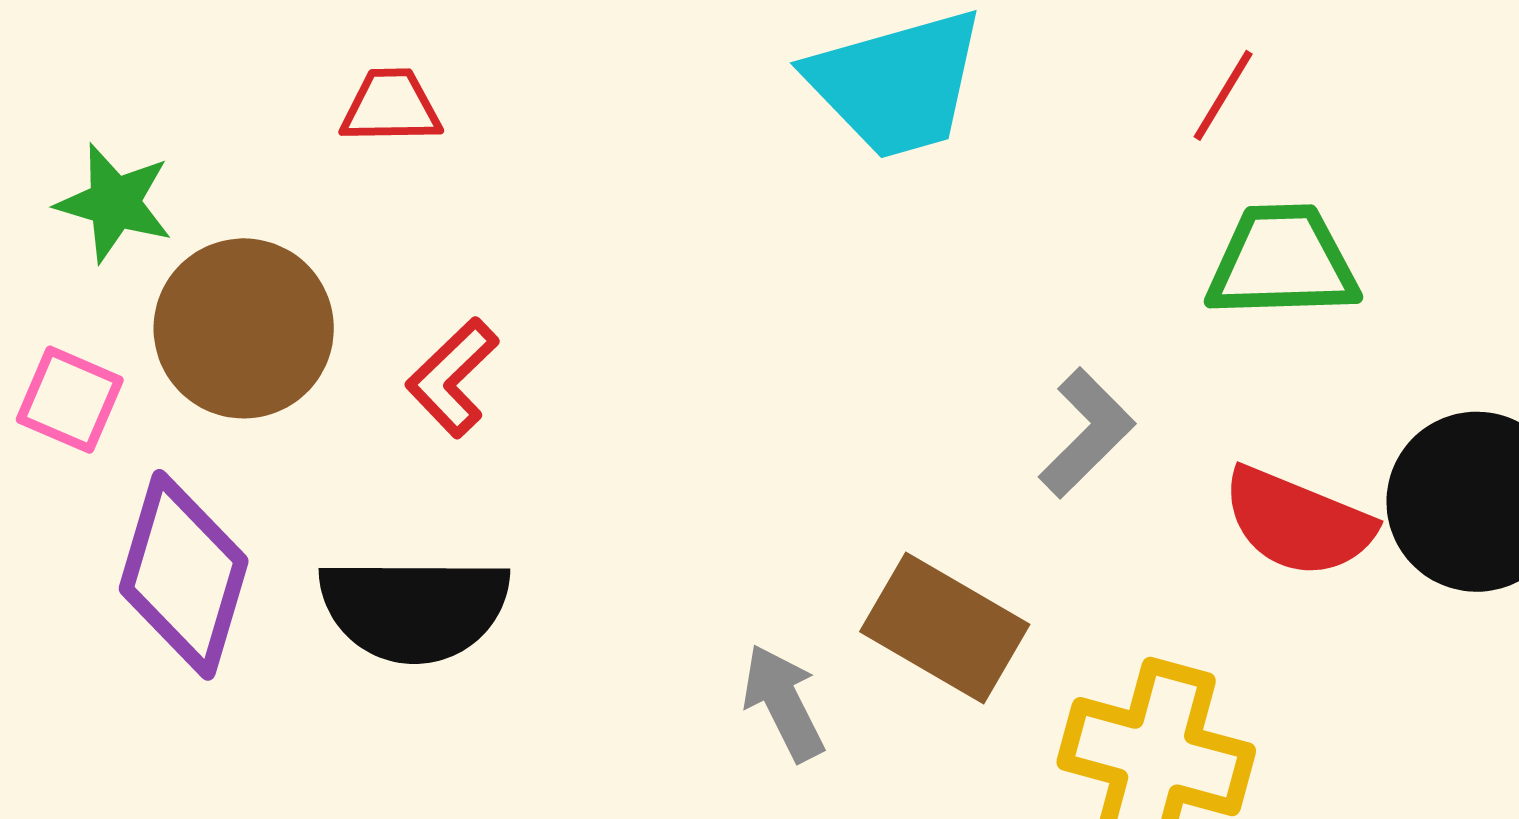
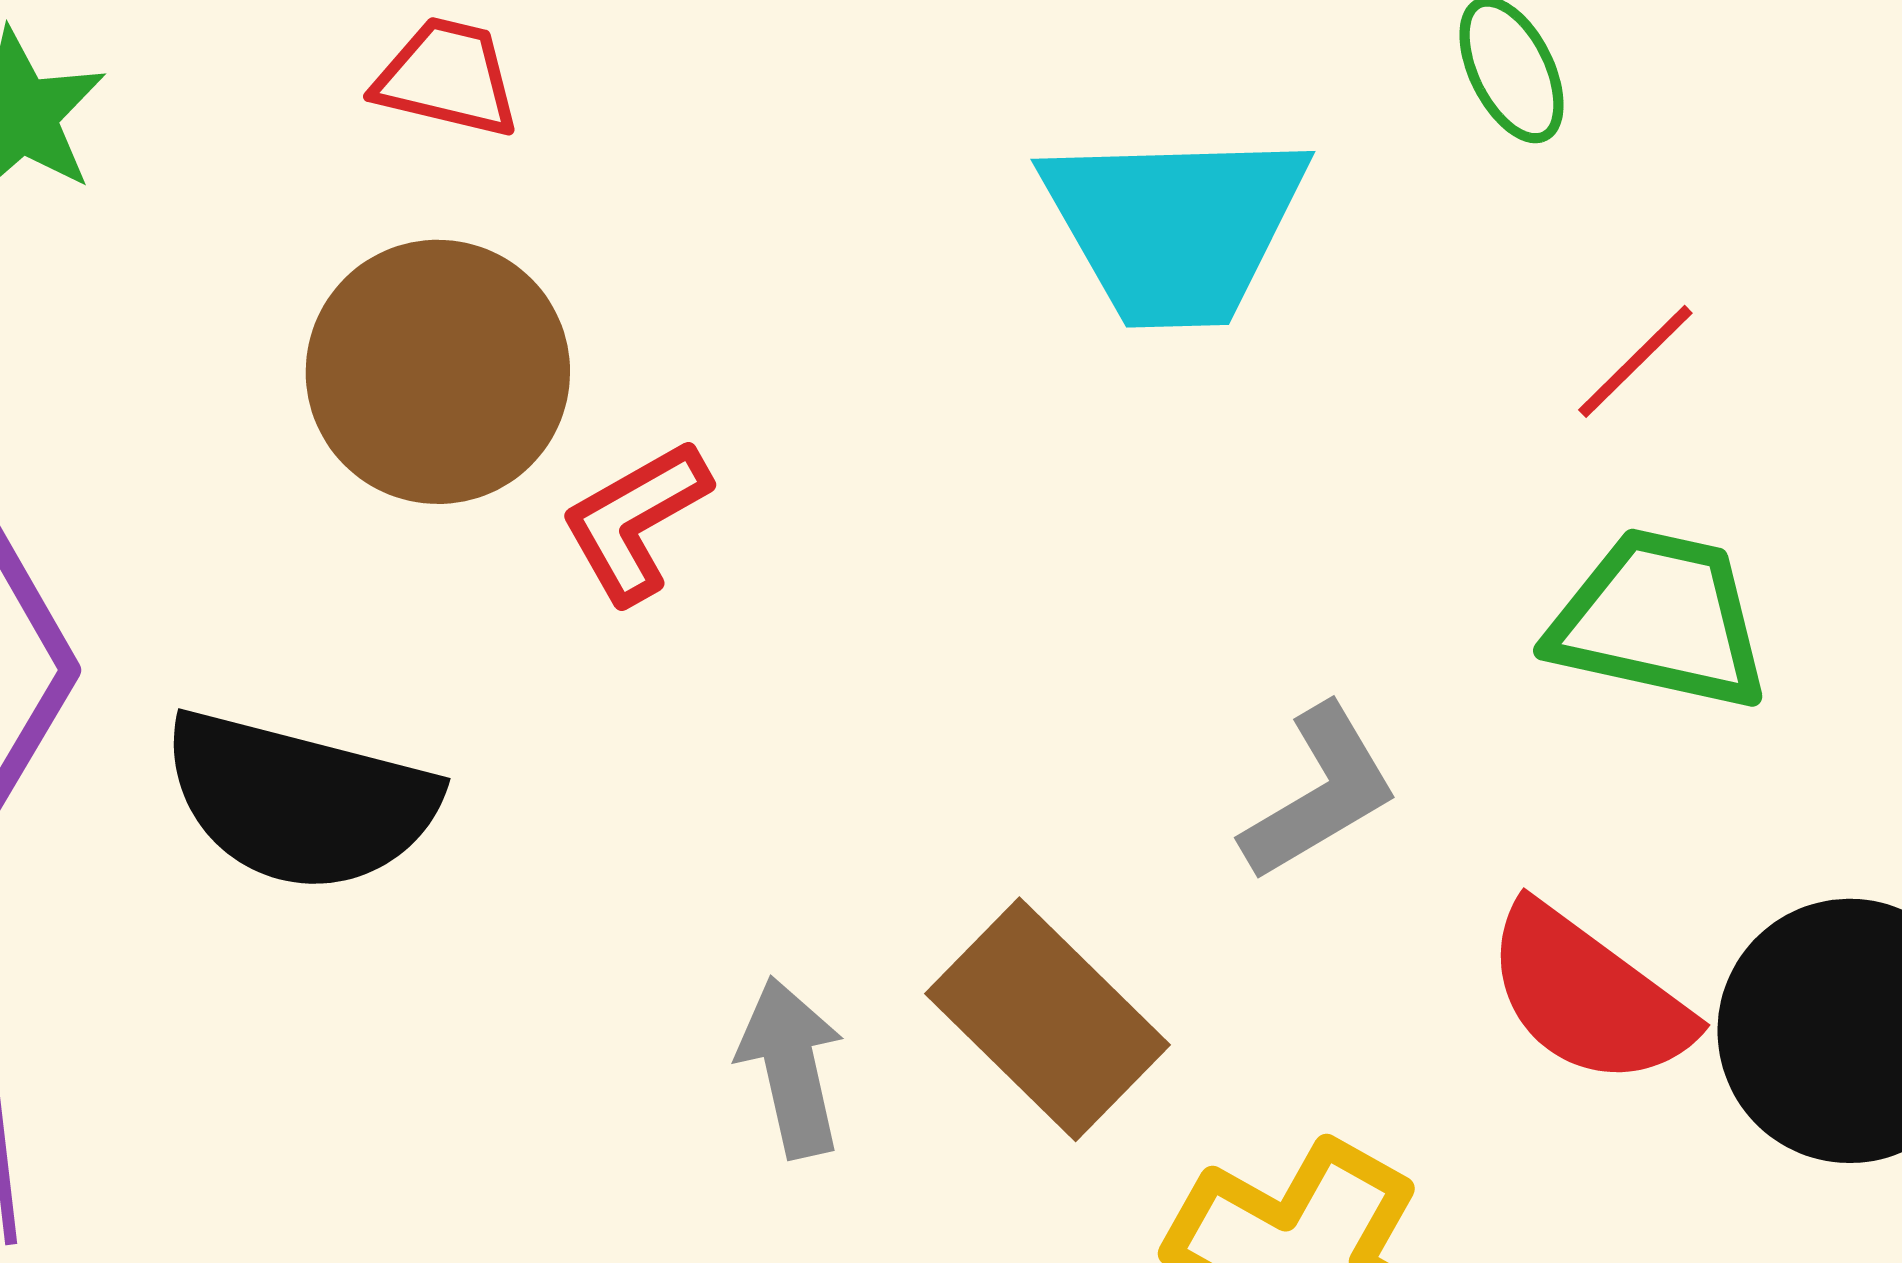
brown circle: (244, 328) -> (438, 372), moved
red L-shape: (452, 378) -> (635, 521), moved

